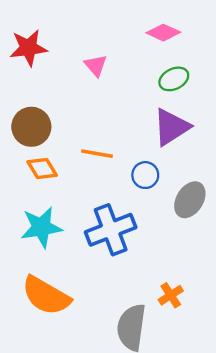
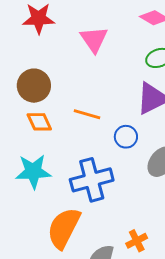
pink triangle: (96, 65) -> (94, 39), size x1.4
orange semicircle: (46, 296) -> (64, 228), moved, turned 81

